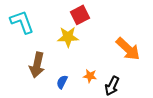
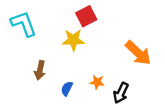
brown arrow: (37, 65) -> (40, 70), size x0.7

